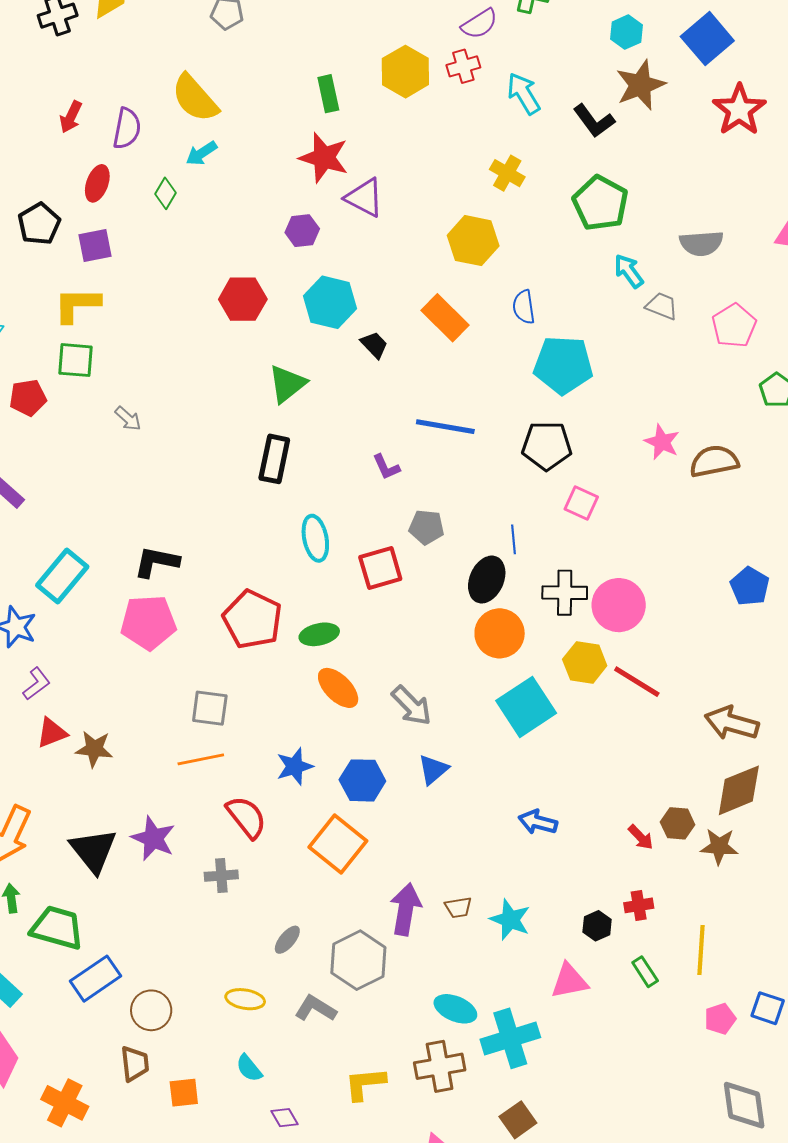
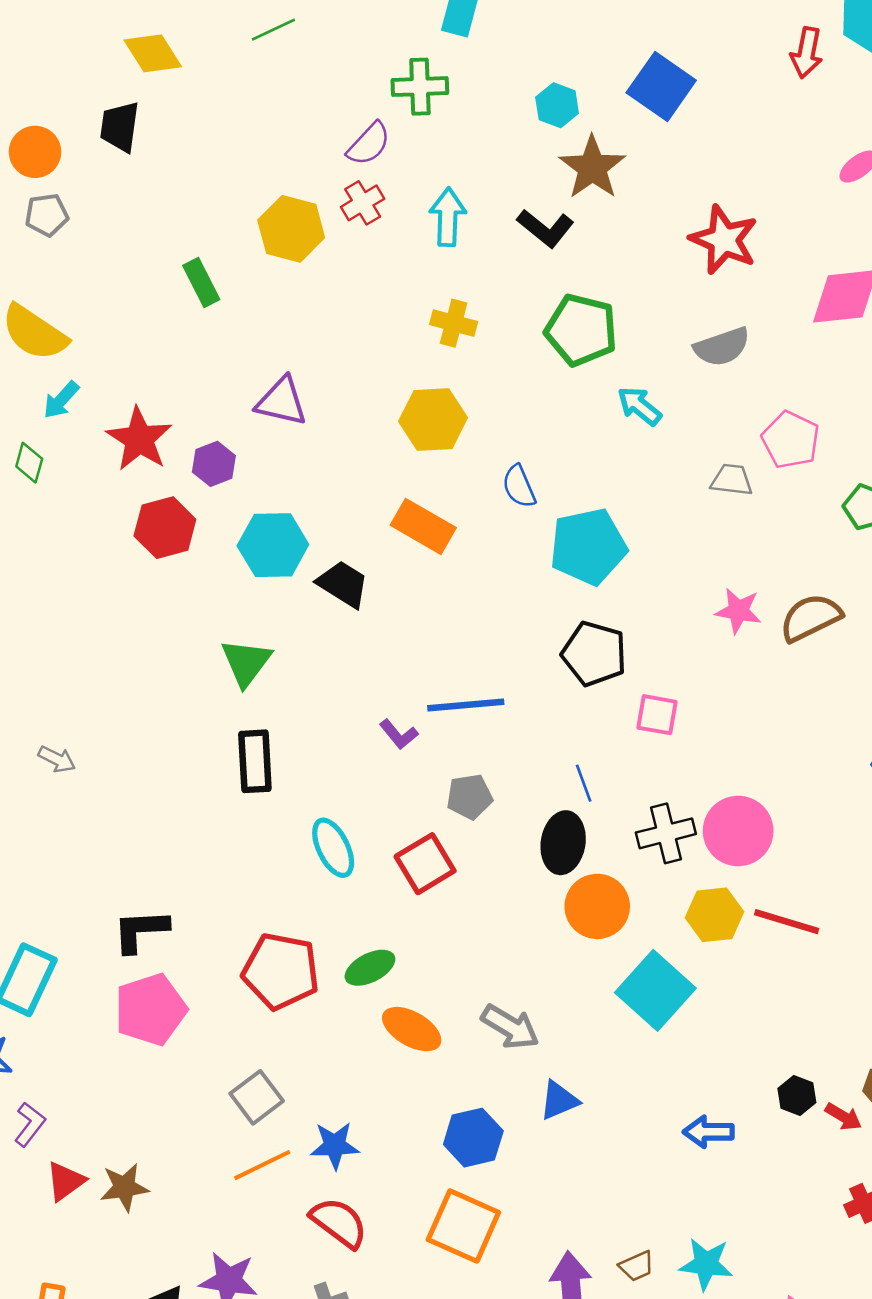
cyan arrow: (524, 94) -> (448, 217), turned 48
red star: (739, 110) -> (724, 240), moved
red star: (324, 158) -> (139, 439), moved, turned 30
red hexagon: (243, 299) -> (165, 528), moved
gray trapezoid: (662, 306) -> (732, 480), moved
black trapezoid: (374, 345) -> (343, 584), size x1.4
blue line: (445, 427) -> (466, 705), moved
black pentagon: (547, 446) -> (594, 654), turned 30
gray square: (210, 708) -> (257, 1097), turned -30
blue star: (295, 766) -> (335, 1145), moved, turned 30
blue triangle: (433, 770) -> (559, 1100), turned 32
black hexagon: (597, 926) -> (797, 1096), moved

